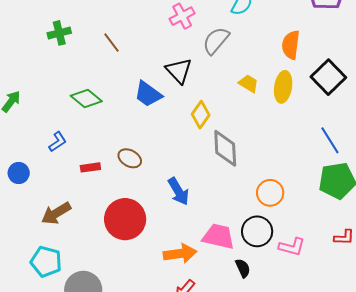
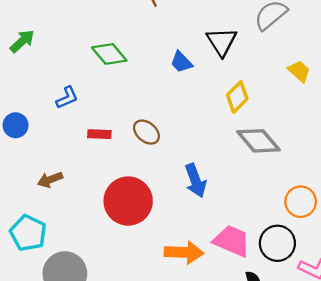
blue trapezoid: (148, 94) -> (181, 62), size x0.7
gray diamond: (225, 148) -> (258, 141), turned -48
brown arrow: (56, 213) -> (50, 180), size x0.7

